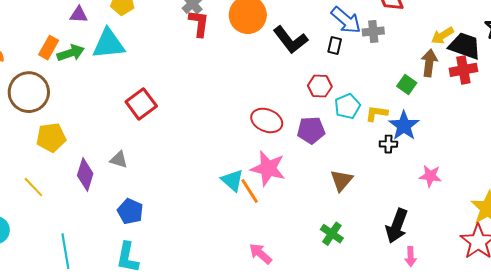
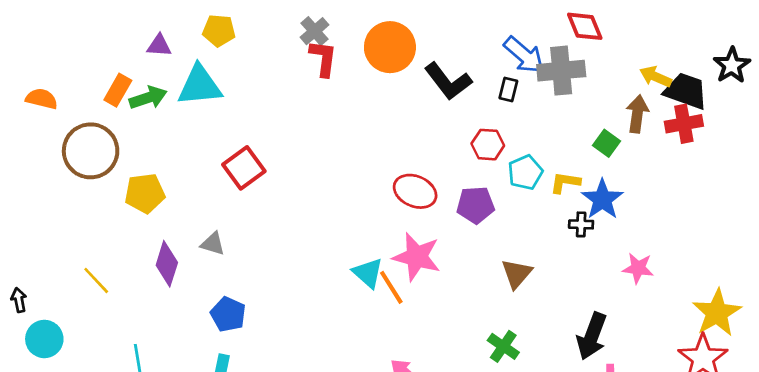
gray cross: (373, 31) -> (561, 71), size x1.6
yellow arrow: (442, 36) -> (656, 77), turned 55
yellow pentagon: (51, 138) -> (145, 193), moved

